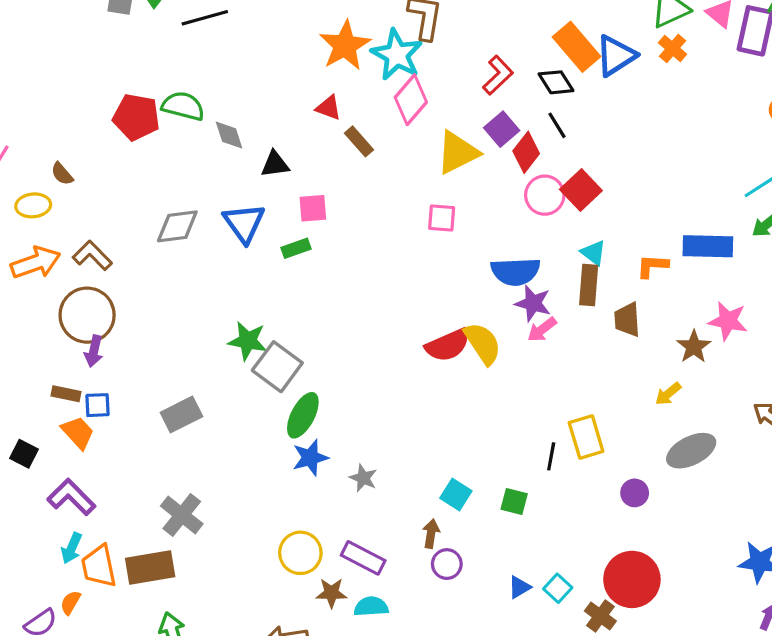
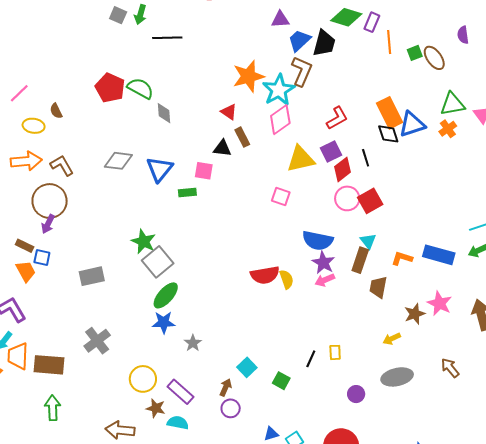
black diamond: (556, 82) -> (388, 134), moved
black triangle: (275, 164) -> (222, 148), moved
yellow semicircle: (483, 343) -> (286, 279), size x0.7
yellow rectangle: (586, 437) -> (335, 352), size x0.6
gray cross: (182, 515) -> (97, 341), moved

